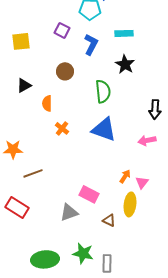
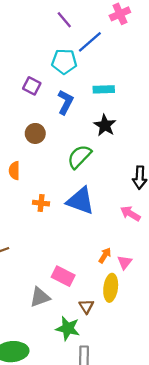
green semicircle: (103, 91) -> (79, 157), turned -130
orange cross: (62, 128) -> (41, 203), moved, turned -32
pink arrow: (147, 140) -> (130, 214), turned 42
brown triangle: (109, 220) -> (86, 306), turned 32
green star: (83, 253) -> (68, 328), moved

